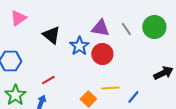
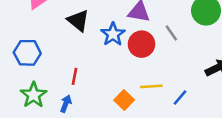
gray line: (126, 29) -> (171, 33), moved
red line: (48, 80) -> (74, 76), turned -48

